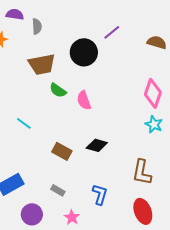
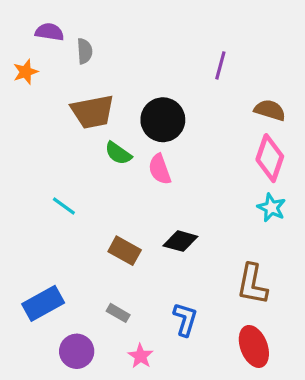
purple line: (112, 32) -> (220, 65), moved, turned -36
brown semicircle: (157, 42) -> (270, 110), moved
black circle: (84, 52) -> (163, 120), moved

